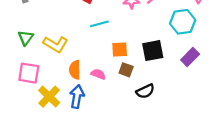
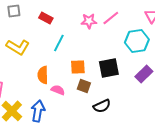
cyan line: (99, 24) -> (59, 43), turned -48
yellow L-shape: (56, 44) -> (18, 47), moved
orange semicircle: (75, 70) -> (43, 75), moved

